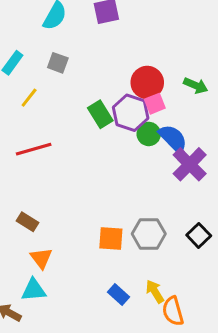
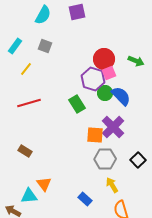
green rectangle: (100, 114) -> (77, 104), moved
purple cross: (190, 164) -> (113, 127), moved
orange square: (111, 238) -> (95, 135), moved
orange triangle: (41, 258) -> (44, 184), moved
yellow arrow: (155, 291) -> (112, 185), moved

